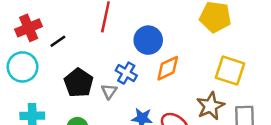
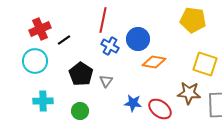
orange diamond: (168, 68) -> (154, 62), turned 35
blue cross: (126, 73) -> (110, 46), moved
brown star: (210, 106) -> (189, 93), turned 30

